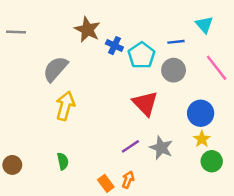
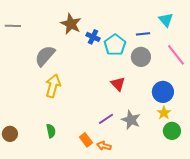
red triangle: (145, 103) -> (118, 84), size x0.7
orange arrow: (128, 180) -> (104, 146), turned -96
orange rectangle: (106, 183) -> (86, 140), moved

